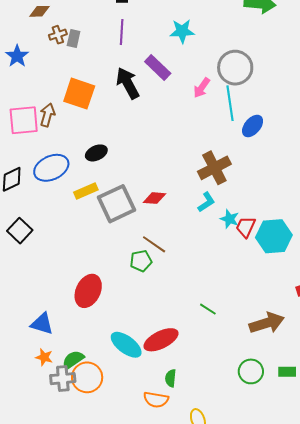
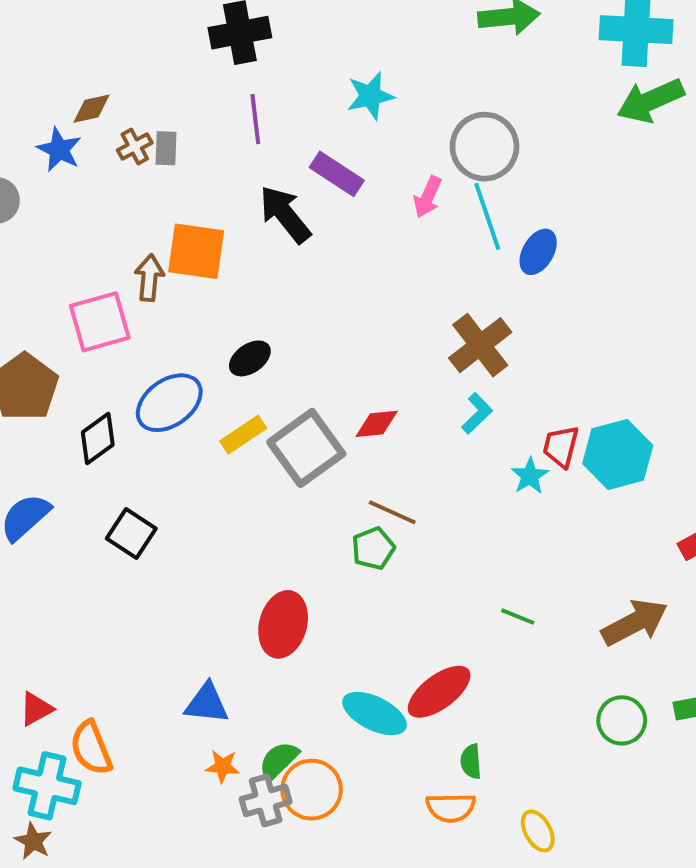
blue star: (17, 56) -> (59, 150), moved
brown arrow: (47, 115) -> (149, 278), moved
cyan star: (230, 219) -> (530, 476), moved, turned 30

